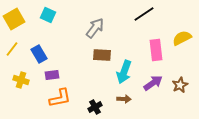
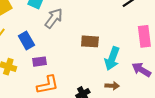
gray arrow: (95, 28) -> (54, 18), moved
purple arrow: (153, 83) -> (141, 70), turned -114

